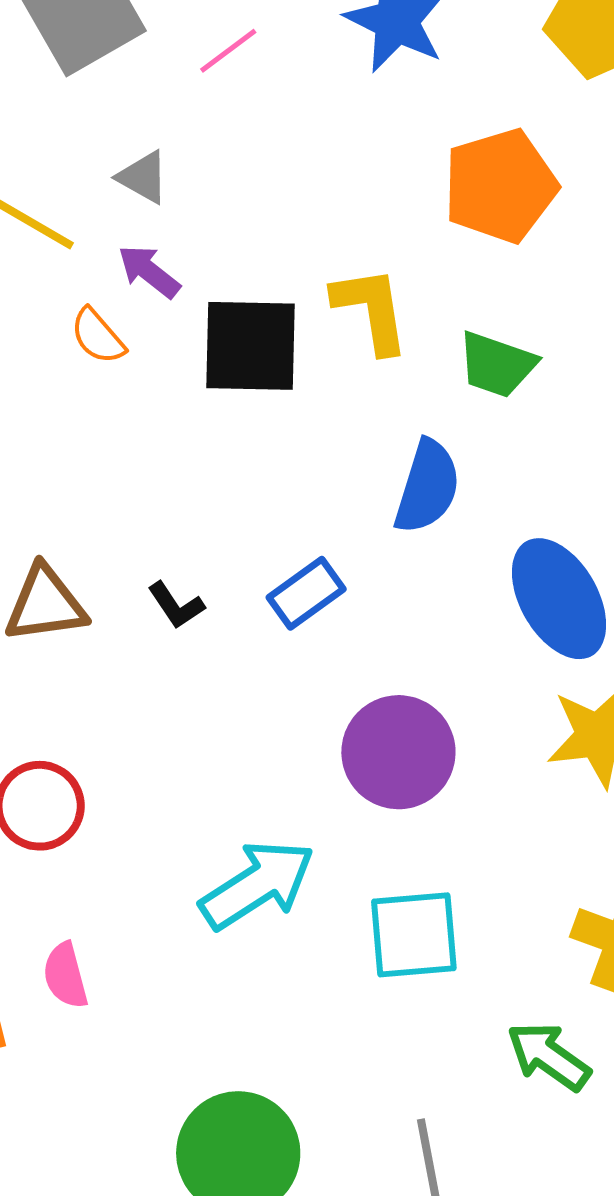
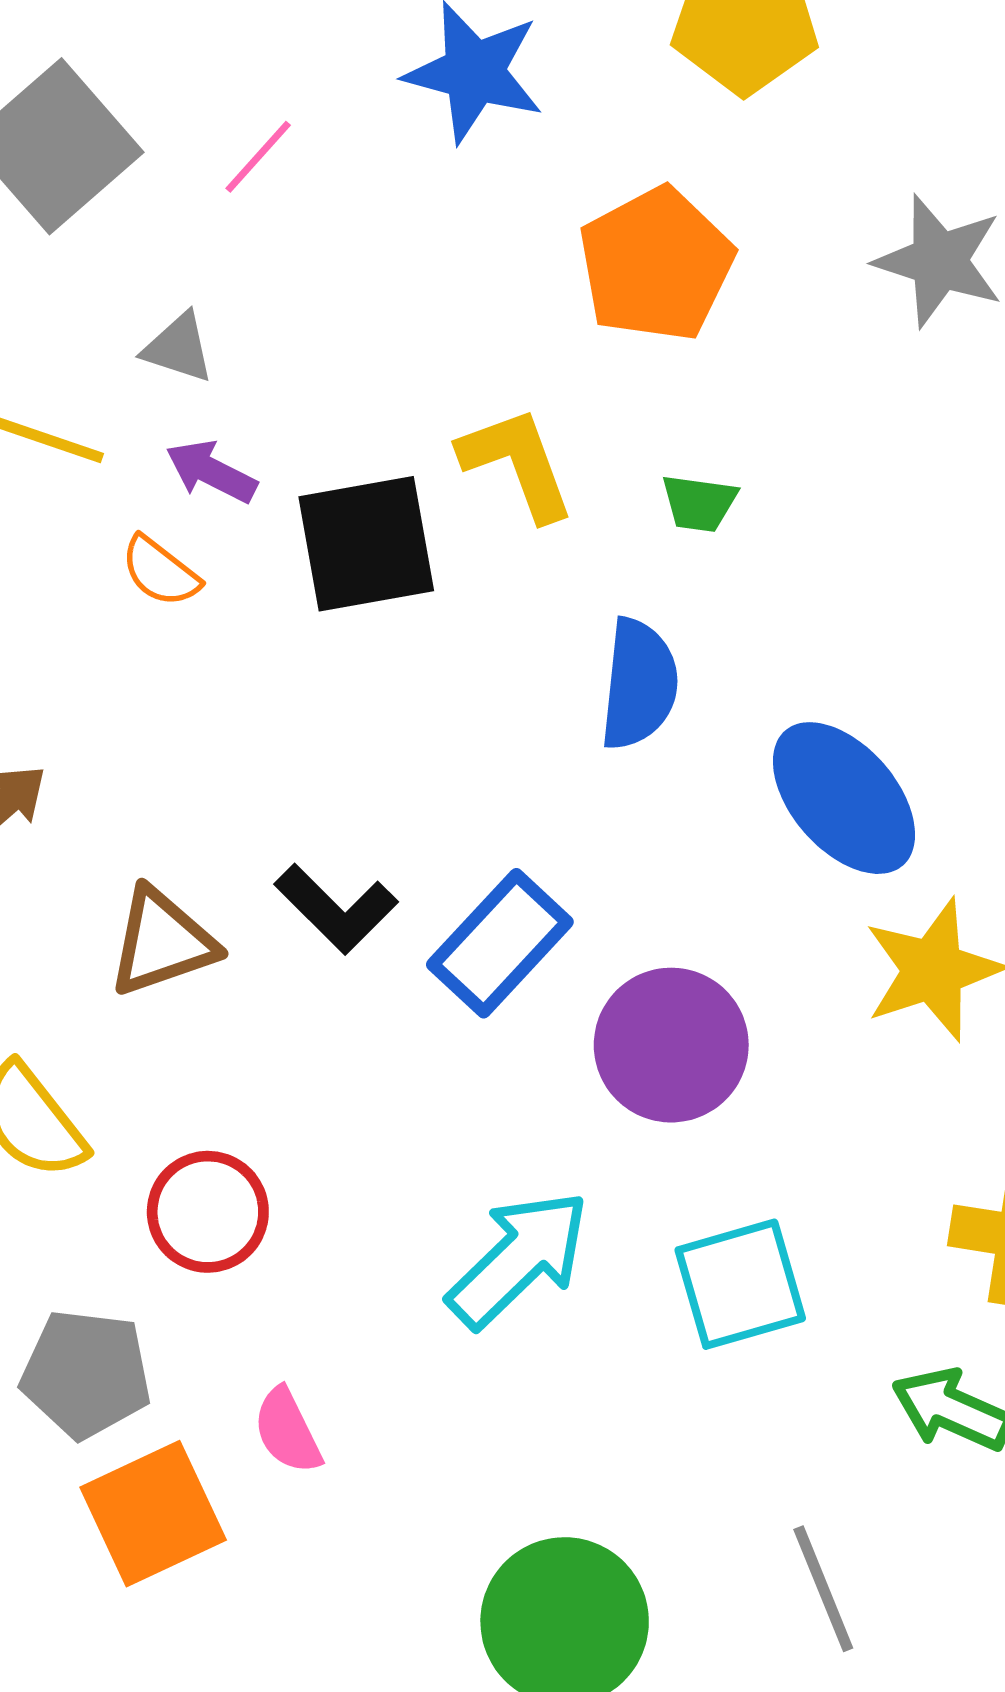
green trapezoid: (497, 365) -> (699, 503), size x0.7
blue rectangle: (306, 593) -> (500, 943), moved, size x1.4
black L-shape: (176, 605) -> (336, 909), size x1.5

